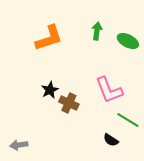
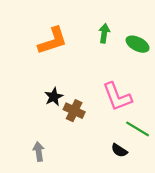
gray arrow: (19, 145) -> (39, 152), moved, turned 90

